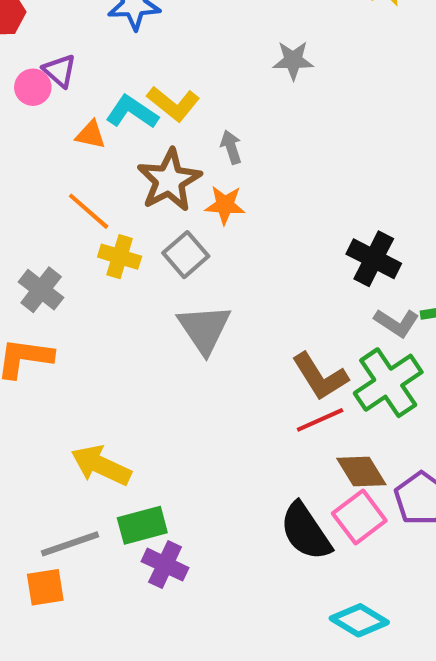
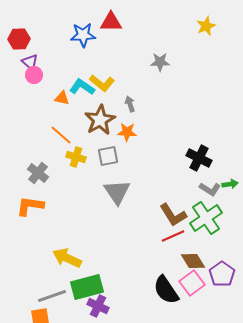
purple triangle: (60, 71) -> (30, 62), moved
gray square: (186, 255) -> (108, 156), turned 30
green rectangle: (142, 525) -> (87, 287), size x1.4

